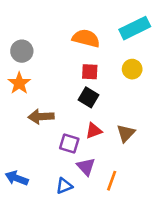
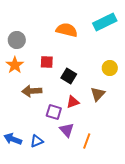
yellow circle: (132, 69) -> (110, 68), moved
red square: (90, 72) -> (47, 62), moved
brown triangle: (126, 133) -> (98, 94), moved
blue triangle: (64, 186) -> (37, 141), moved

